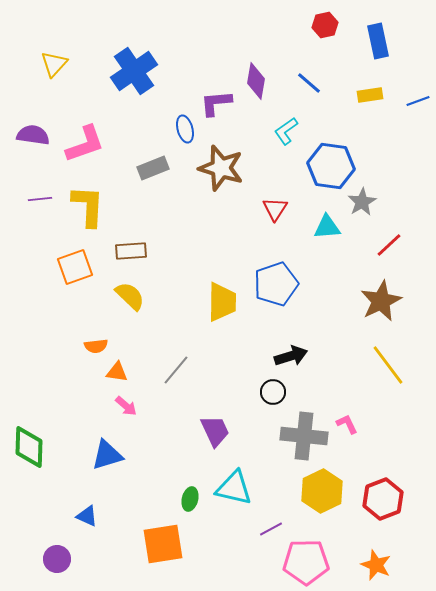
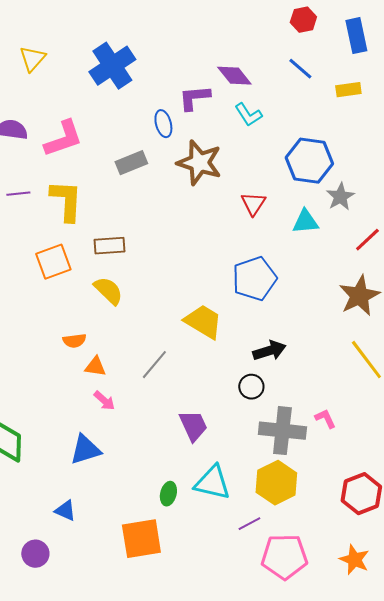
purple diamond: (256, 81) -> (234, 76), turned -48
blue line: (309, 83) -> (300, 69), moved
cyan L-shape: (286, 131) -> (248, 115), moved, turned -88
yellow trapezoid: (222, 302) -> (203, 322), moved, turned -60
yellow hexagon: (322, 491) -> (276, 483), moved

